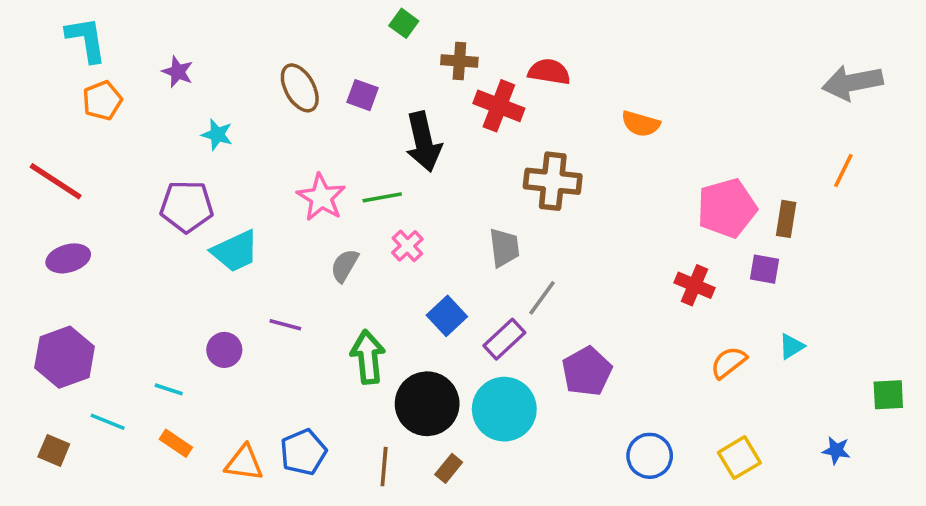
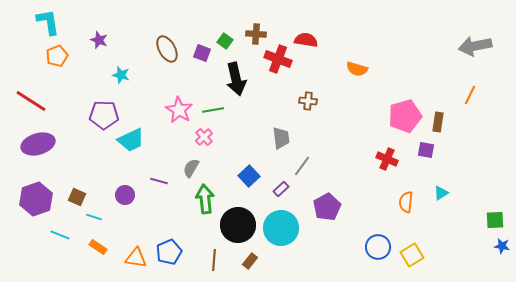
green square: (404, 23) -> (225, 41), moved
brown cross: (553, 181) -> (308, 101), size x0.6
pink cross: (407, 246) -> (204, 137), moved
purple ellipse: (68, 258) -> (38, 144), size x1.4
gray semicircle: (345, 266) -> (191, 168), moved
purple rectangle: (504, 339) -> (281, 189), size x0.7
orange semicircle: (729, 362) -> (406, 202), turned -45
brown square: (54, 450) -> (77, 197), moved
blue star: (836, 450) -> (502, 246), moved
blue circle: (650, 456) -> (378, 247), moved

